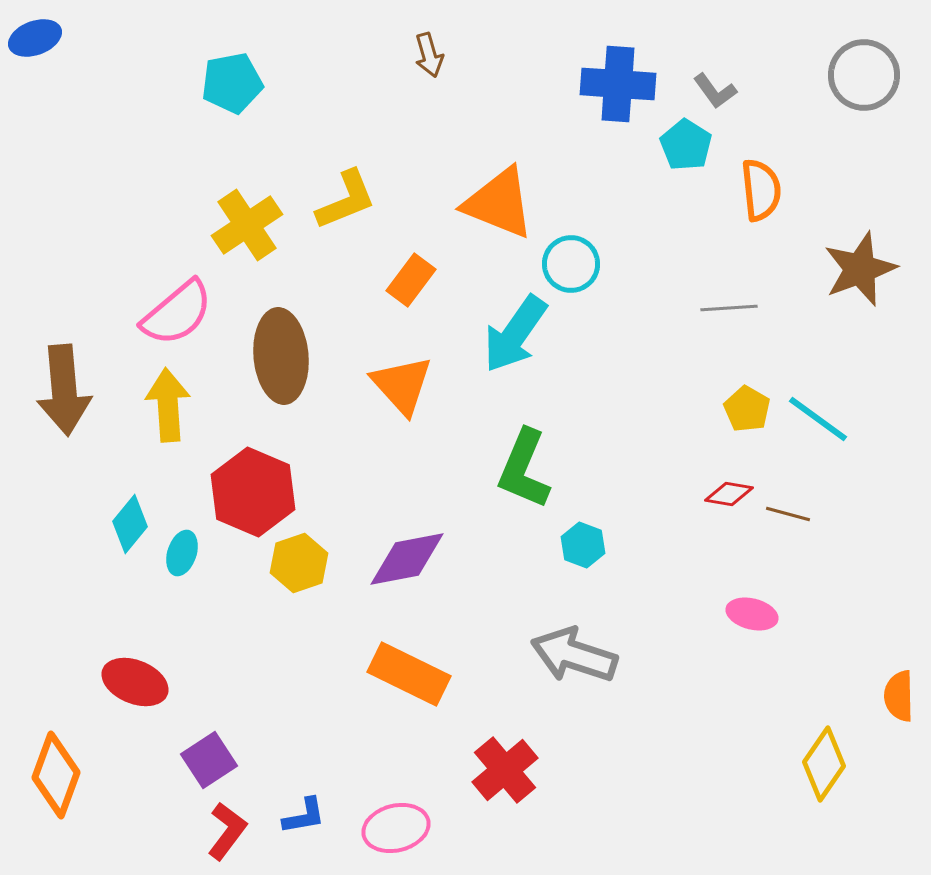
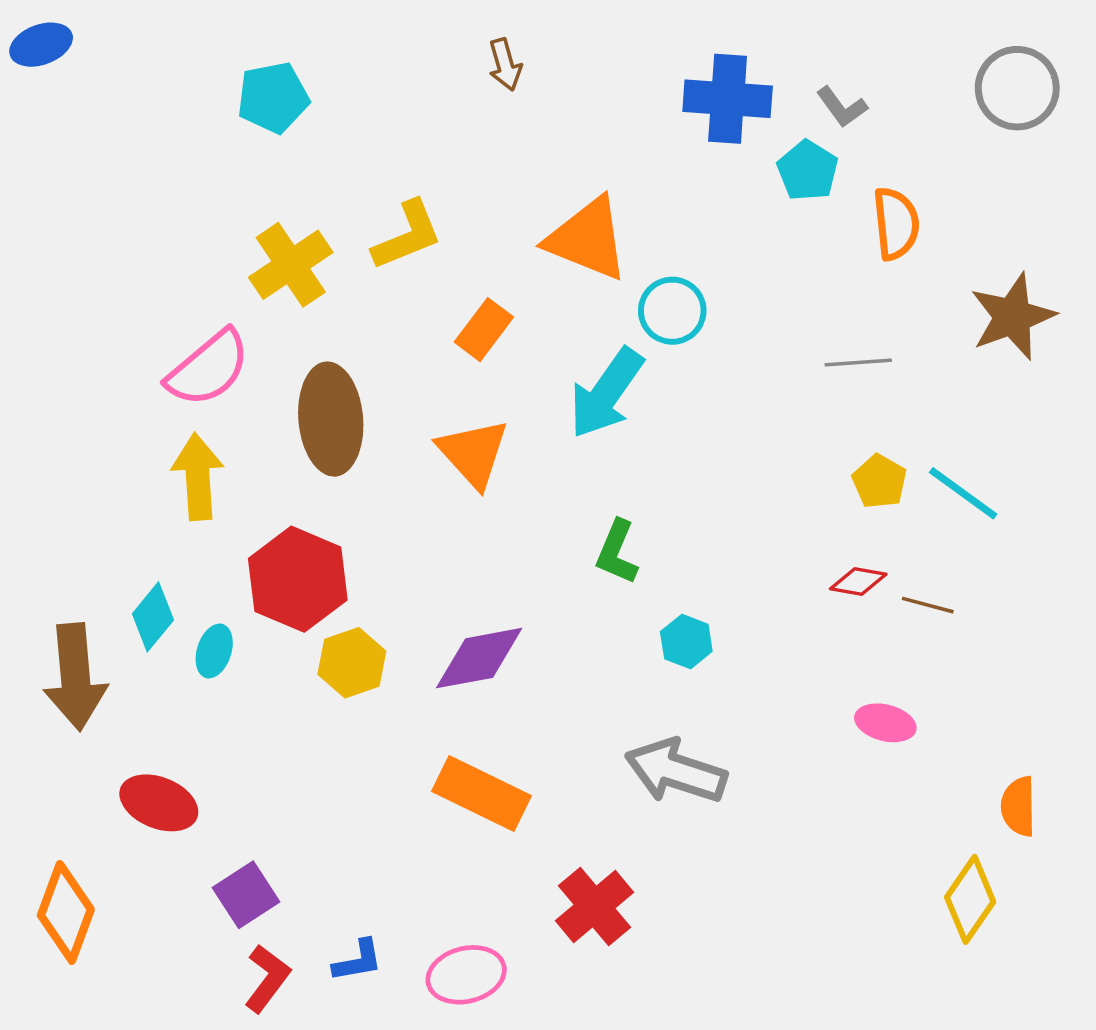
brown arrow: (64, 390) -> (75, 677), moved
green L-shape: (524, 469) -> (617, 552), size x0.7
orange semicircle: (899, 696) -> (1018, 806), moved

